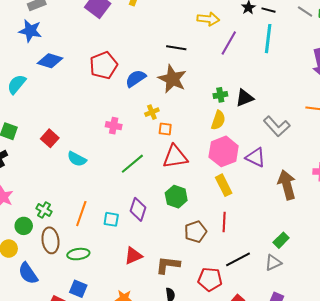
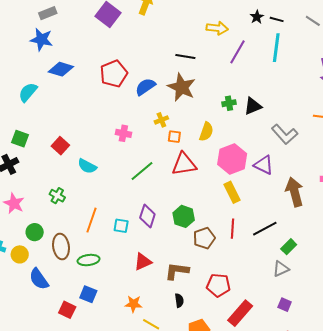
yellow semicircle: (218, 120) -> (206, 132), moved
green hexagon: (176, 197) -> (184, 216), moved
green cross: (44, 210) -> (57, 196), moved
black line: (238, 259) -> (265, 229), moved

